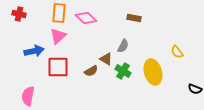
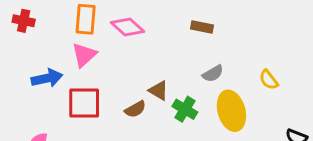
gray semicircle: (123, 46) -> (213, 74), moved, turned 32

